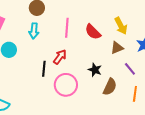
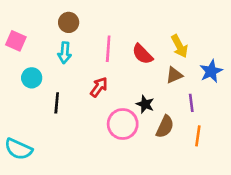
black line: (44, 69) -> (57, 103), moved
purple line: (130, 69) -> (191, 103), turned 32
pink circle: (66, 85) -> (123, 124), moved

